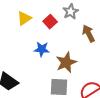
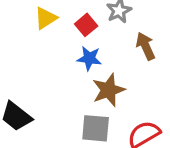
blue star: (42, 49) -> (89, 58), moved

